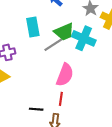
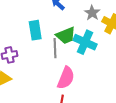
gray line: (53, 45) -> (55, 48), turned -60

